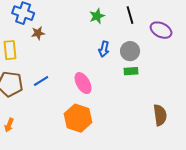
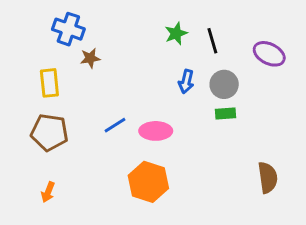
black line: (130, 15) -> (212, 41), moved
blue line: (41, 81) -> (115, 125), moved
pink ellipse: (83, 83) -> (156, 131), turned -60

